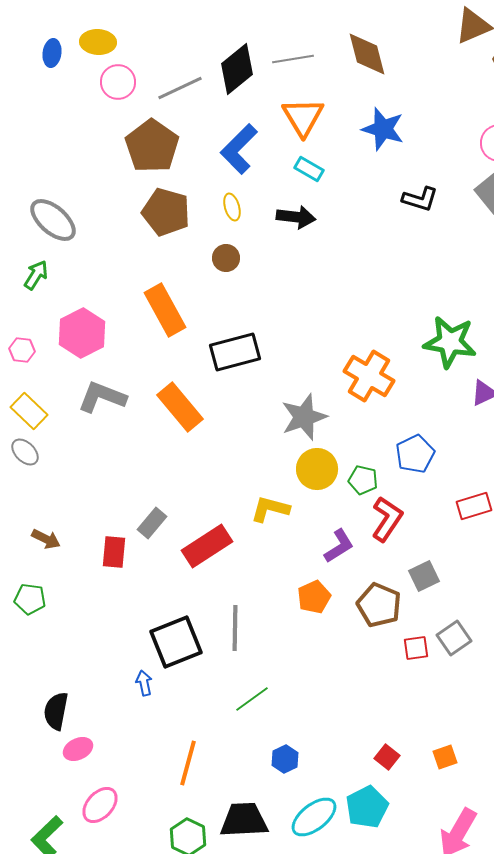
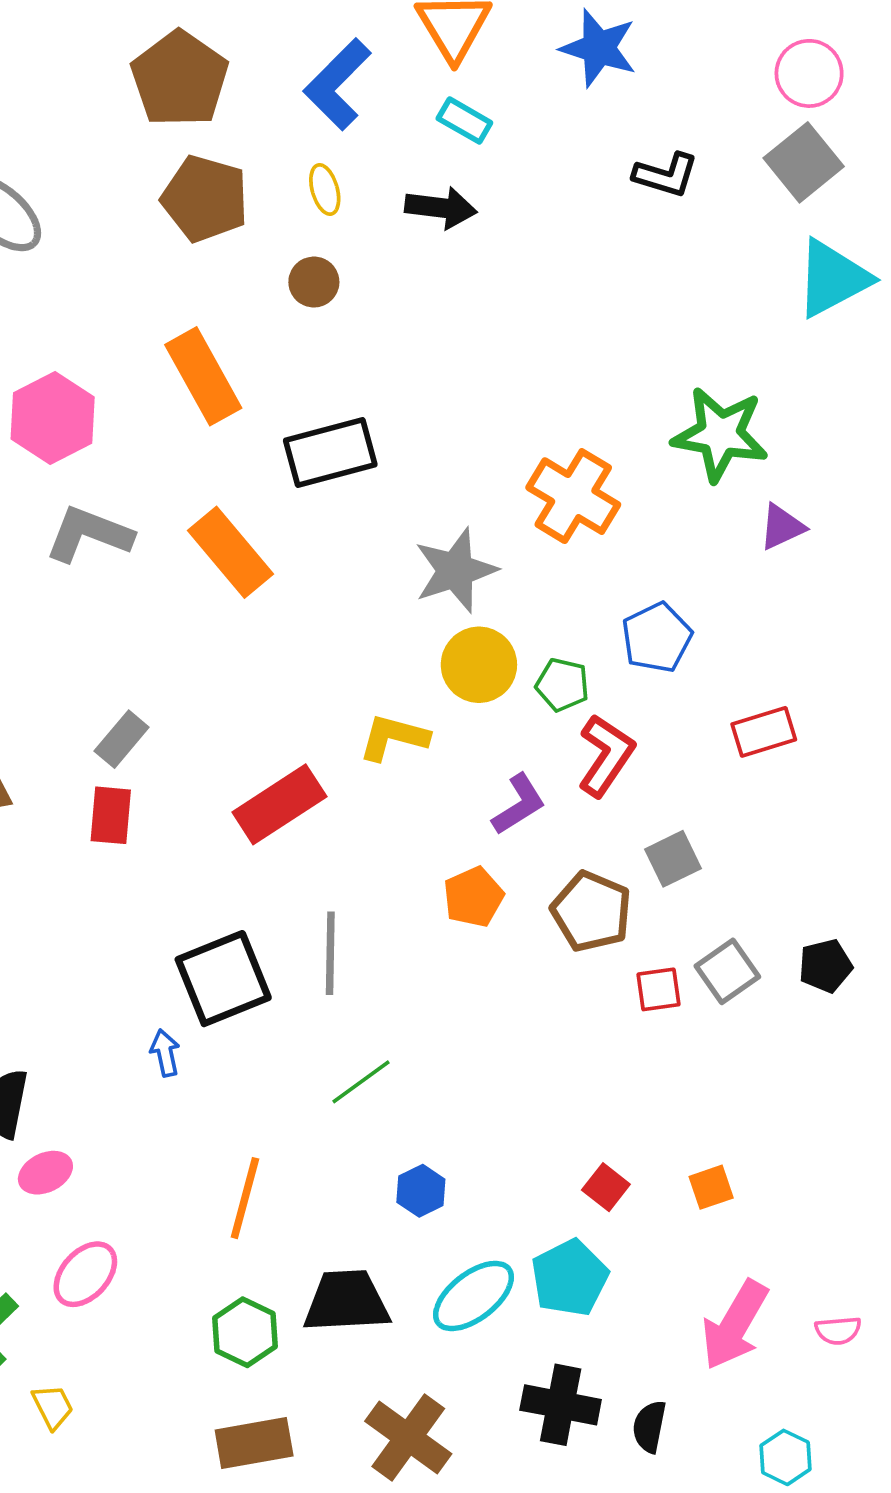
gray rectangle: (152, 523) -> (122, 739), moved

